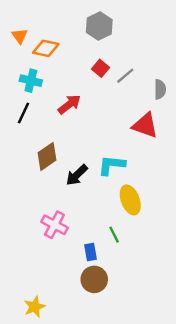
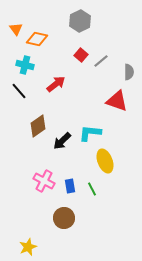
black line: (23, 113) -> (19, 91), turned -66
blue rectangle: (90, 252) -> (70, 186), moved
brown circle: (94, 279) -> (64, 218), moved

